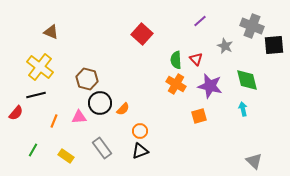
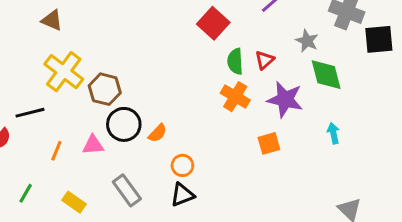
red square: (142, 34) -> (213, 23), moved
red triangle: (196, 59) -> (265, 60), turned 32
yellow cross: (40, 67) -> (64, 72), moved
green diamond: (247, 80) -> (326, 75), moved

